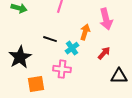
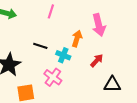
cyan cross: (72, 48) -> (63, 55), turned -32
pink cross: (62, 69) -> (53, 77), turned 30

